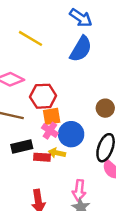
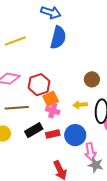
yellow line: (30, 38) -> (15, 41), turned -35
blue circle: (71, 134) -> (75, 135), moved
yellow arrow: (57, 153) -> (80, 105), moved

